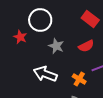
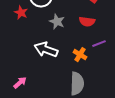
red semicircle: (86, 46) -> (87, 22), turned 35

